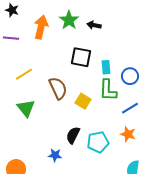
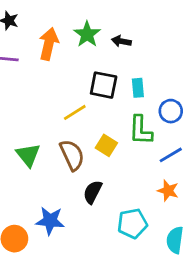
cyan rectangle: (106, 67) -> (138, 88), moved
yellow line: (24, 74) -> (75, 112), moved
brown semicircle: (58, 88) -> (72, 155), moved
cyan pentagon: (98, 142) -> (132, 224), moved
blue star: (55, 155) -> (50, 221), moved, size x1.5

